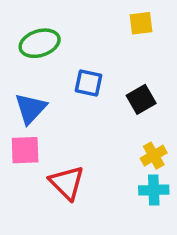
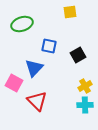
yellow square: (141, 23) -> (70, 12), moved
blue triangle: (31, 108) -> (34, 68), moved
pink square: (25, 150) -> (14, 83), turned 30

